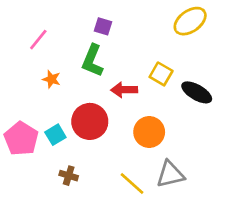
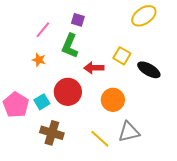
pink line: (38, 40) -> (43, 30), moved
brown cross: (69, 176) -> (52, 133), size x1.6

